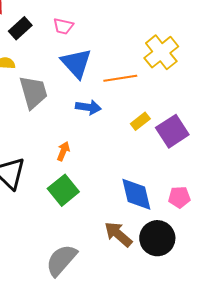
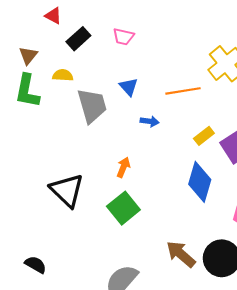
blue triangle: (76, 63) -> (129, 87), moved, size x0.6
blue arrow: (88, 107) -> (150, 121), size x0.7
blue diamond: (136, 194) -> (200, 182), moved, turned 30

